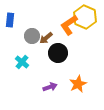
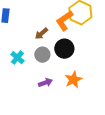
gray circle: (32, 36) -> (42, 55), moved
black circle: (58, 53) -> (64, 49), moved

